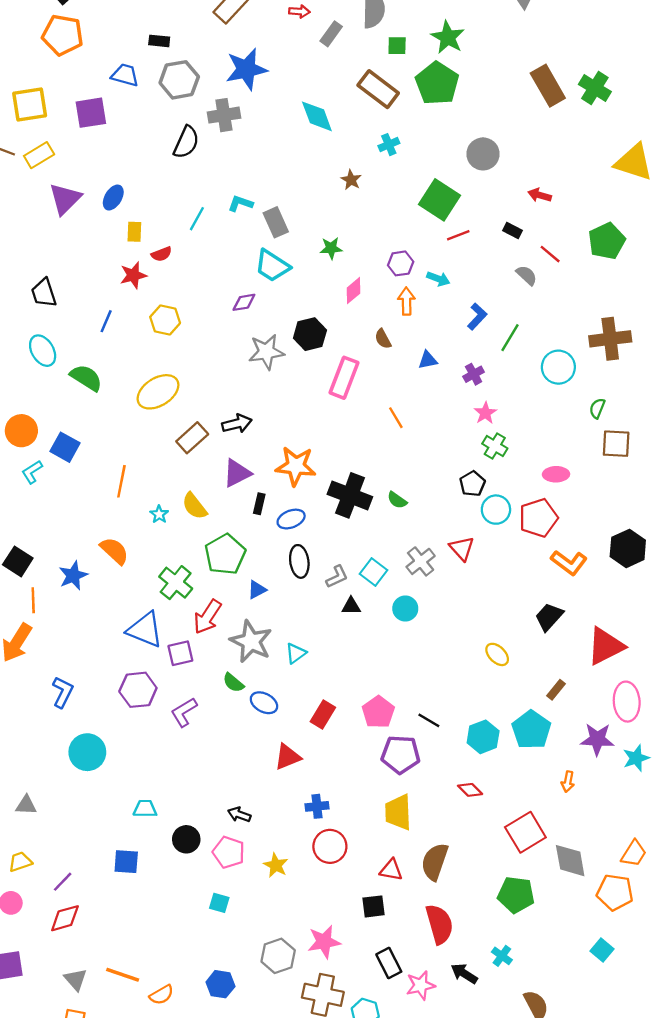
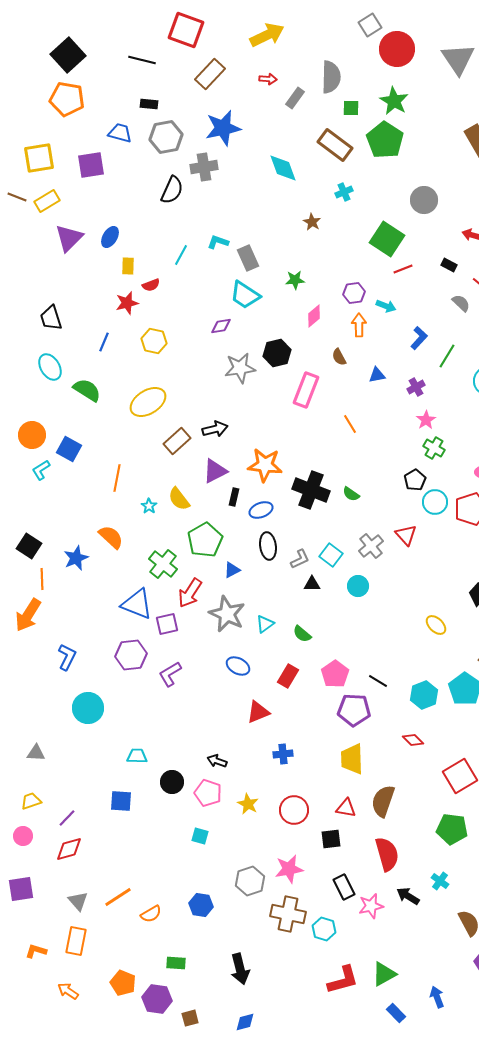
green semicircle: (233, 683) -> (302, 634), moved
red circle: (330, 846) -> (294, 810), moved
orange line: (123, 975) -> (118, 897), turned -52

